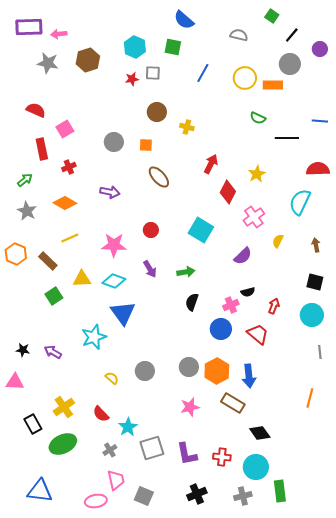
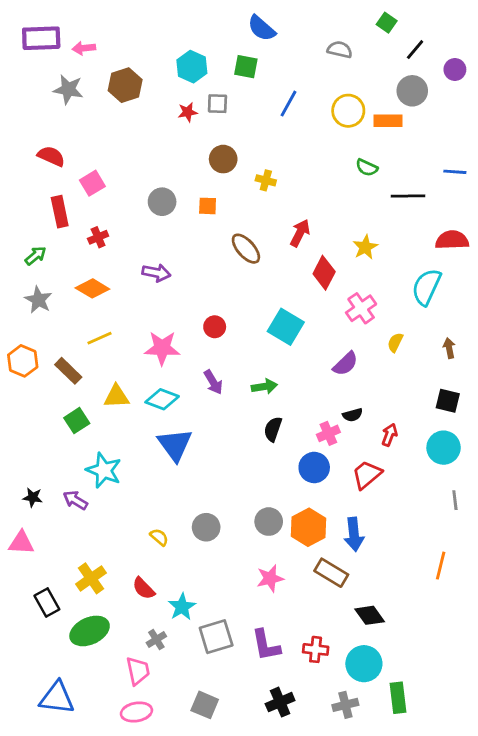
brown ellipse: (159, 177) -> (246, 249), moved
red trapezoid: (258, 334) -> (367, 475), turned -80
cyan star: (94, 337) -> (104, 470), moved, turned -30
pink trapezoid: (116, 480) -> (138, 671), moved

